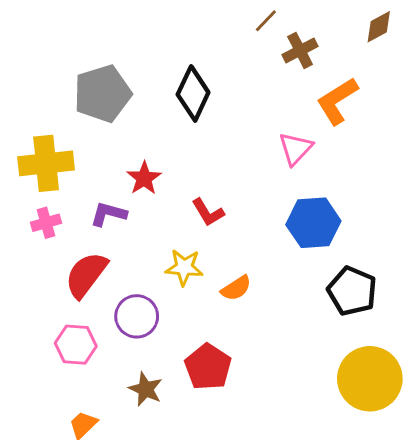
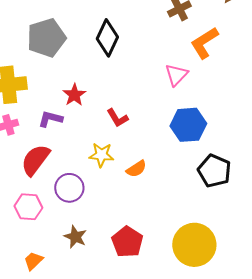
red pentagon: (208, 367) -> (127, 242), moved
yellow circle: (370, 379) -> (194, 245), moved

